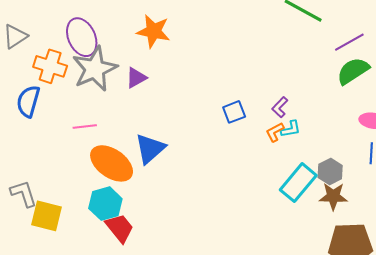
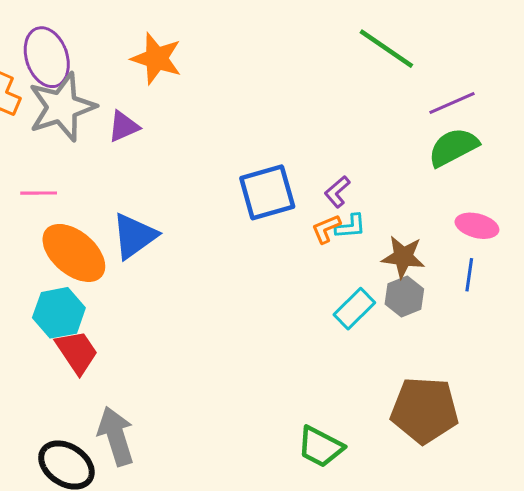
blue square: (234, 112) -> (267, 192), size x1.6
cyan rectangle: (298, 183) -> (354, 309), size x0.7
brown star: (333, 196) -> (403, 257), moved

